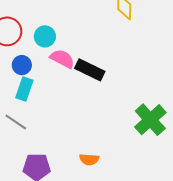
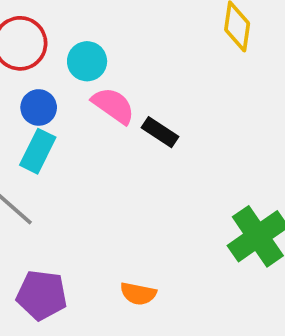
black rectangle: (90, 70) -> (160, 132), size x0.7

